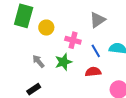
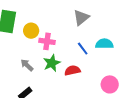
pink cross: (73, 40) -> (47, 41), moved
red semicircle: (93, 72) -> (72, 70), moved

